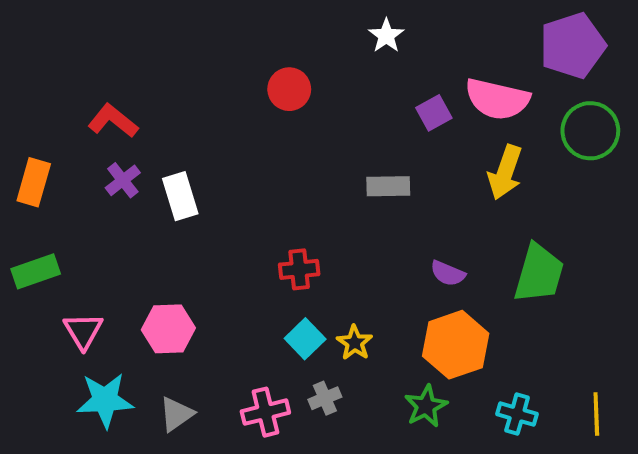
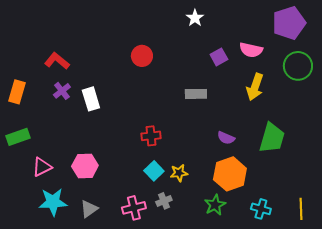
red circle: (289, 89) -> (142, 56), moved
pink semicircle: (497, 99) -> (251, 50), size x0.7
pink triangle: (83, 331) -> (42, 167), turned 35
yellow star: (355, 343) -> (179, 173), turned 30

